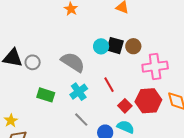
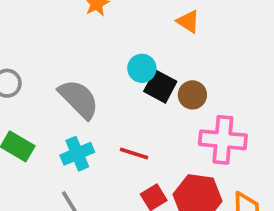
cyan circle: (101, 46) -> (142, 68), moved
red line: (109, 85) -> (134, 153), turned -56

